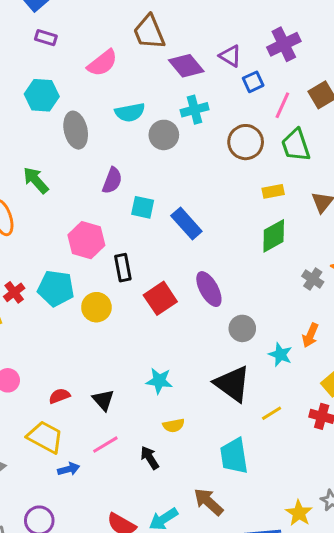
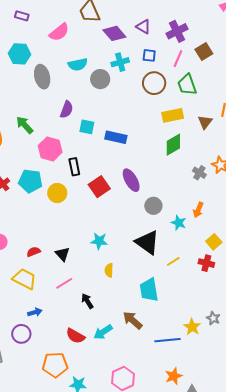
purple cross: (284, 44) -> (177, 31), moved
blue square: (253, 82) -> (149, 55), moved, turned 32
green arrow: (36, 180) -> (25, 125), moved
yellow rectangle: (273, 191) -> (173, 115), size x1.5
blue rectangle: (186, 223) -> (116, 137), turned -35
yellow semicircle: (174, 425) -> (109, 270), turned 104
black arrow: (150, 458) -> (87, 301), moved
blue arrow: (69, 469) -> (35, 312), moved

